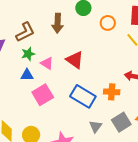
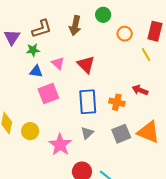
green star: (28, 54) -> (33, 50), moved
blue rectangle: (83, 96) -> (88, 102), turned 45
gray triangle: (96, 126) -> (87, 133), moved

